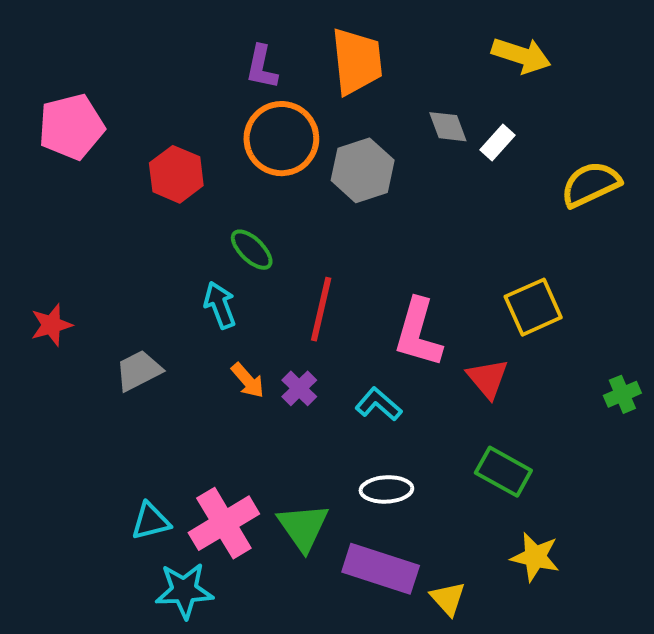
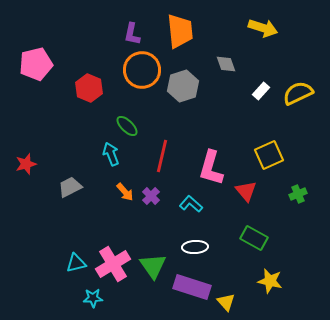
white rectangle: (497, 143) -> (261, 91), moved
green cross: (622, 394) -> (298, 194), moved
cyan star: (184, 591) -> (93, 298), size x0.7

